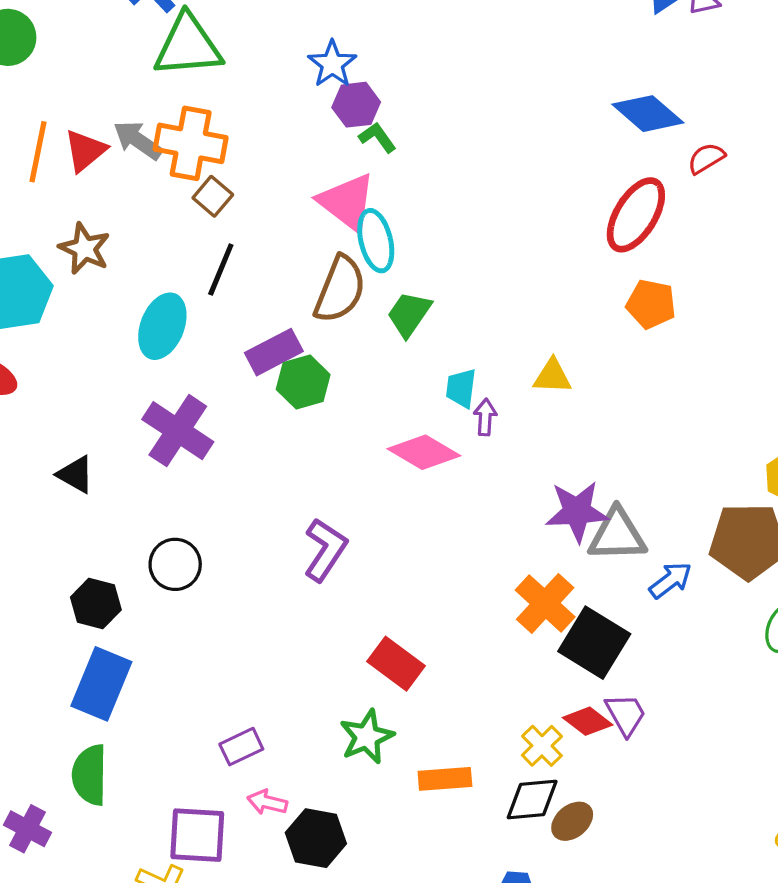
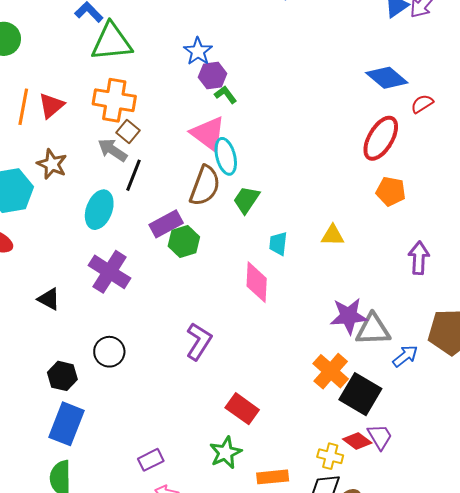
gray arrow: (138, 140) -> (113, 150), moved
purple arrow: (485, 417) -> (419, 258), moved, size x1.5
pink diamond: (424, 452) -> (257, 282), turned 63
yellow cross: (542, 746) -> (330, 456), turned -30

